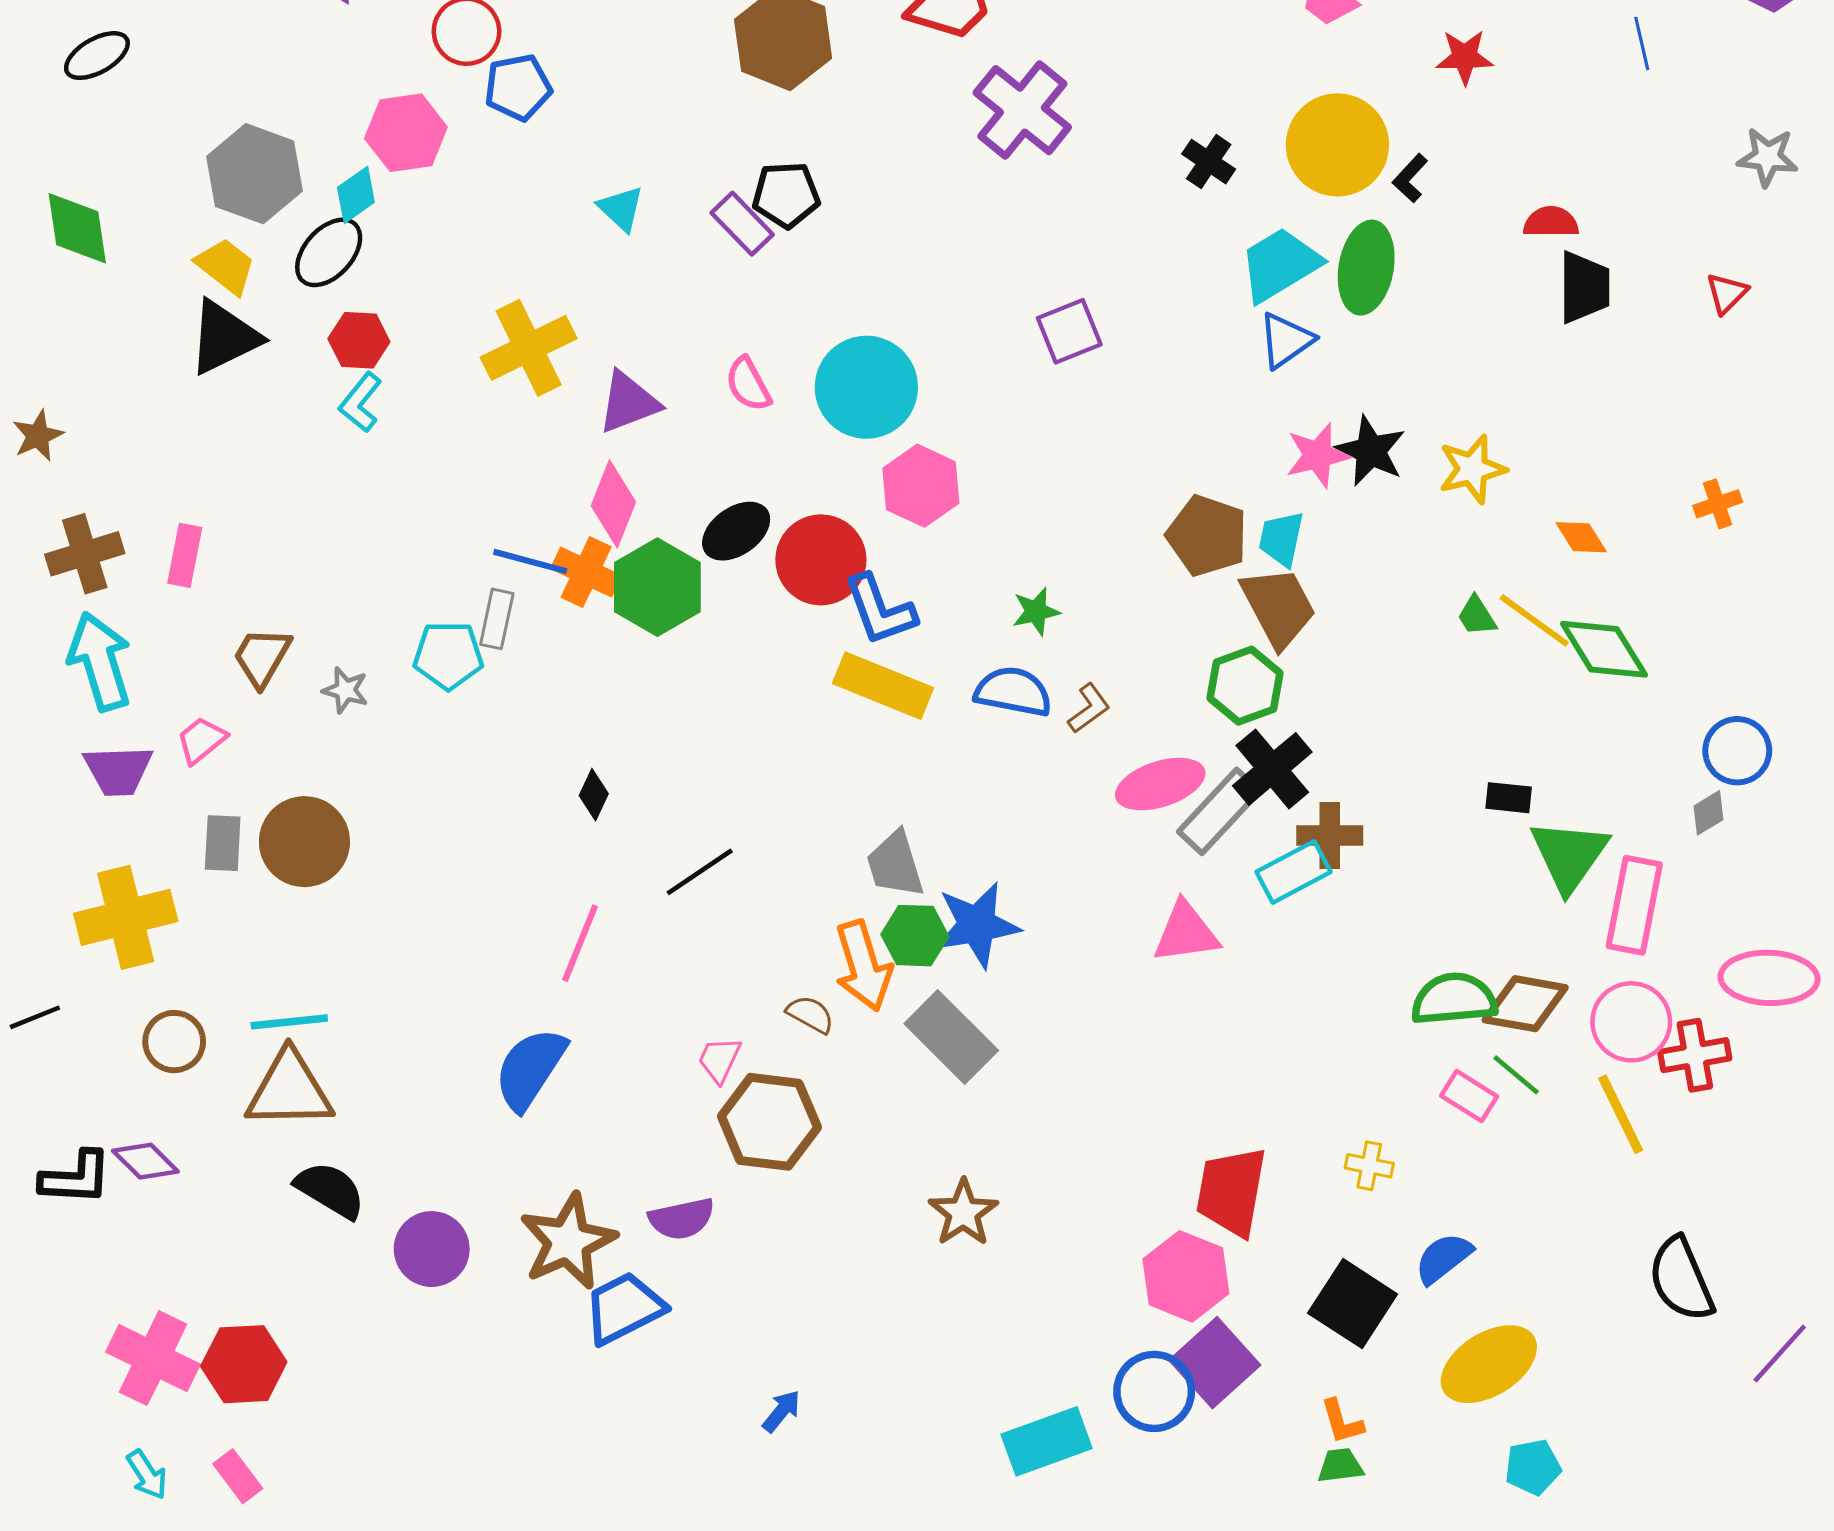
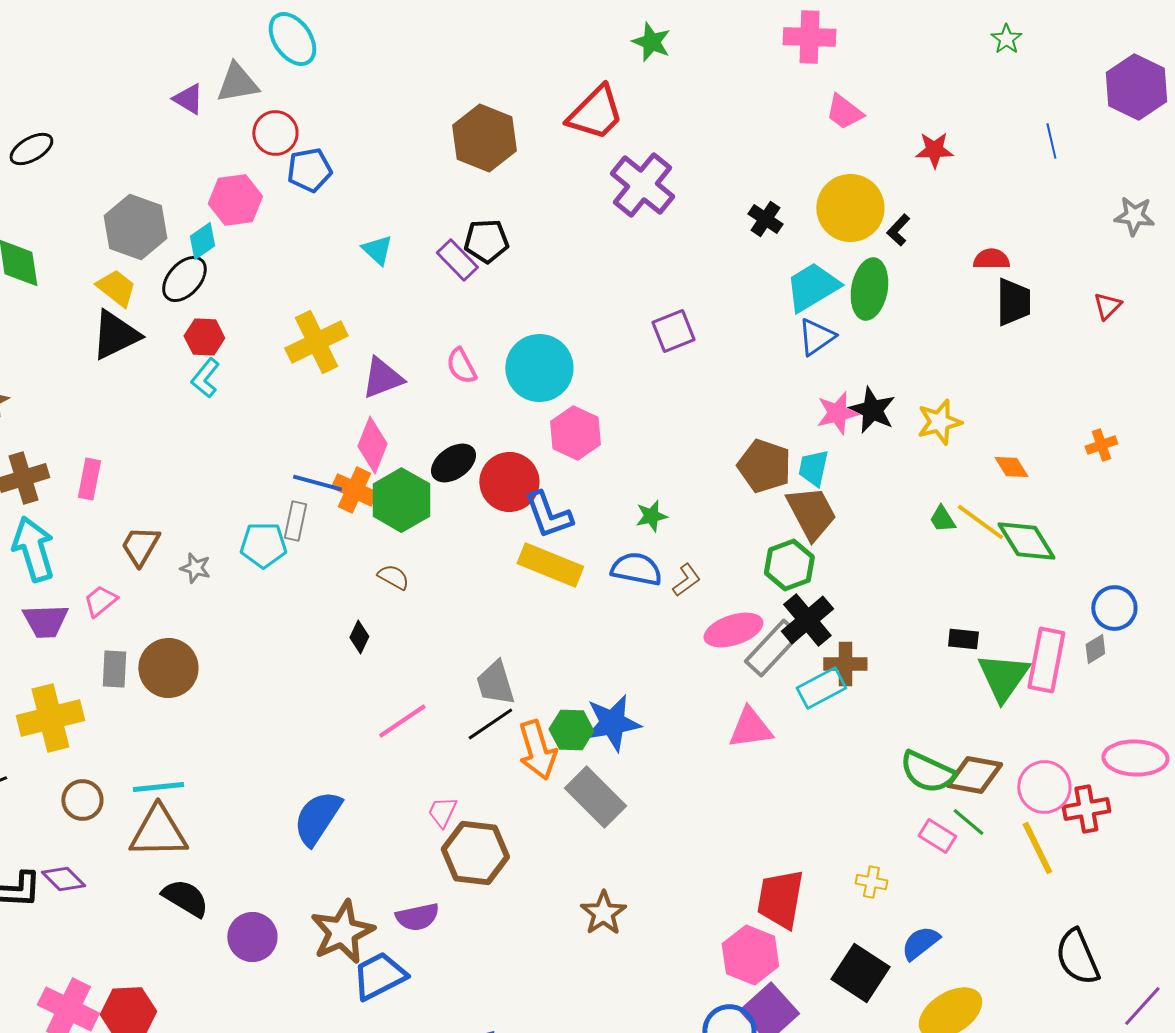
gray trapezoid: (895, 864) -> (495, 683), moved
black line: (700, 872) -> (490, 724), moved
pink rectangle: (1634, 905) -> (1046, 660), moved
pink line: (580, 943) -> (402, 721), moved, turned 34
green semicircle: (1454, 999) -> (927, 772), turned -150
brown semicircle: (810, 1014) -> (393, 577), moved

